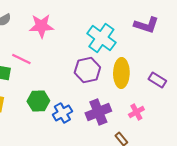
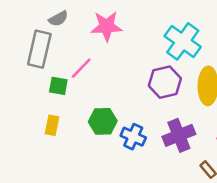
pink line: (21, 59) -> (81, 68), turned -72
blue cross: (62, 113) -> (133, 137), turned -36

